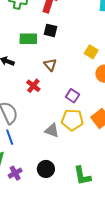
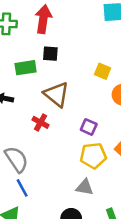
brown triangle: (50, 65) -> (56, 94), size x1.6
gray triangle: (52, 130) -> (85, 187), moved

